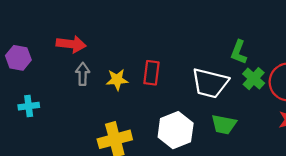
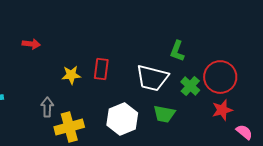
red arrow: (71, 44) -> (31, 44), size x0.7
gray arrow: (83, 74) -> (47, 107), moved
green cross: (254, 79) -> (190, 86), moved

